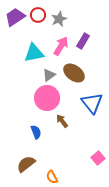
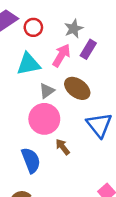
red circle: (38, 15) -> (33, 27), moved
gray star: (59, 19) -> (74, 29), moved
blue semicircle: (36, 132) -> (31, 160), size x1.5

